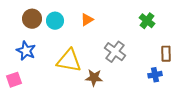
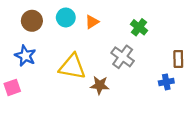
cyan circle: (55, 21) -> (66, 17), moved
green cross: (147, 21) -> (139, 27), moved

